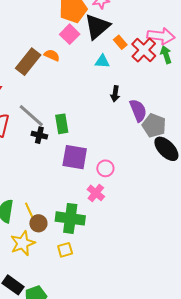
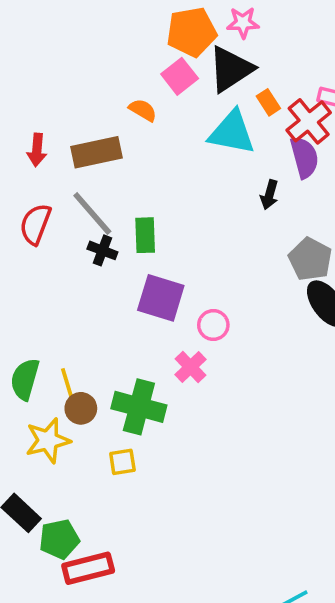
cyan triangle: (102, 61) -> (232, 132), size x1.8
brown rectangle: (28, 62) -> (96, 152), moved, turned 32
black arrow: (115, 94) -> (269, 195), moved
purple semicircle: (138, 110) -> (304, 157), moved

